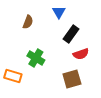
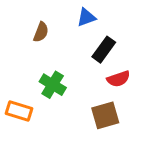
blue triangle: (59, 12) -> (86, 17), turned 40

